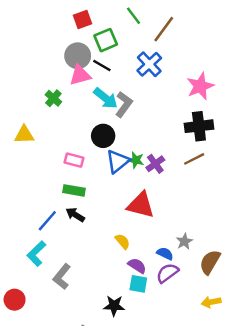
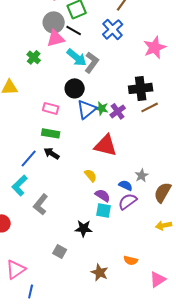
black cross: (199, 126) -> (141, 88), moved

